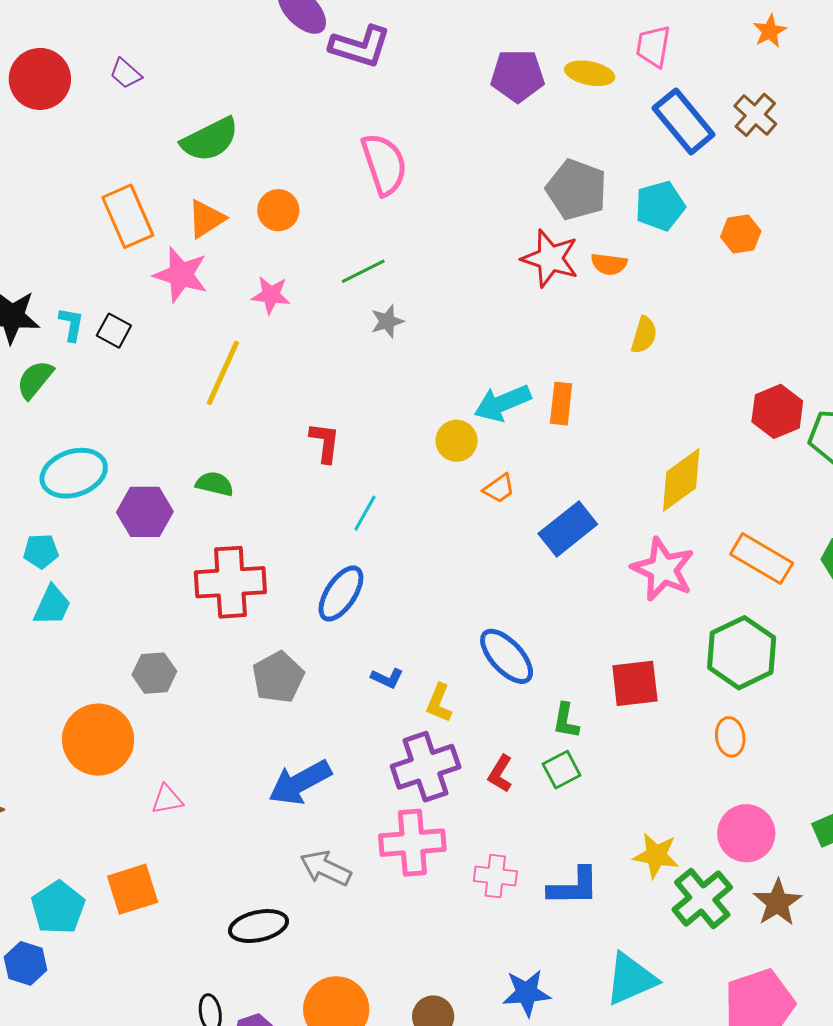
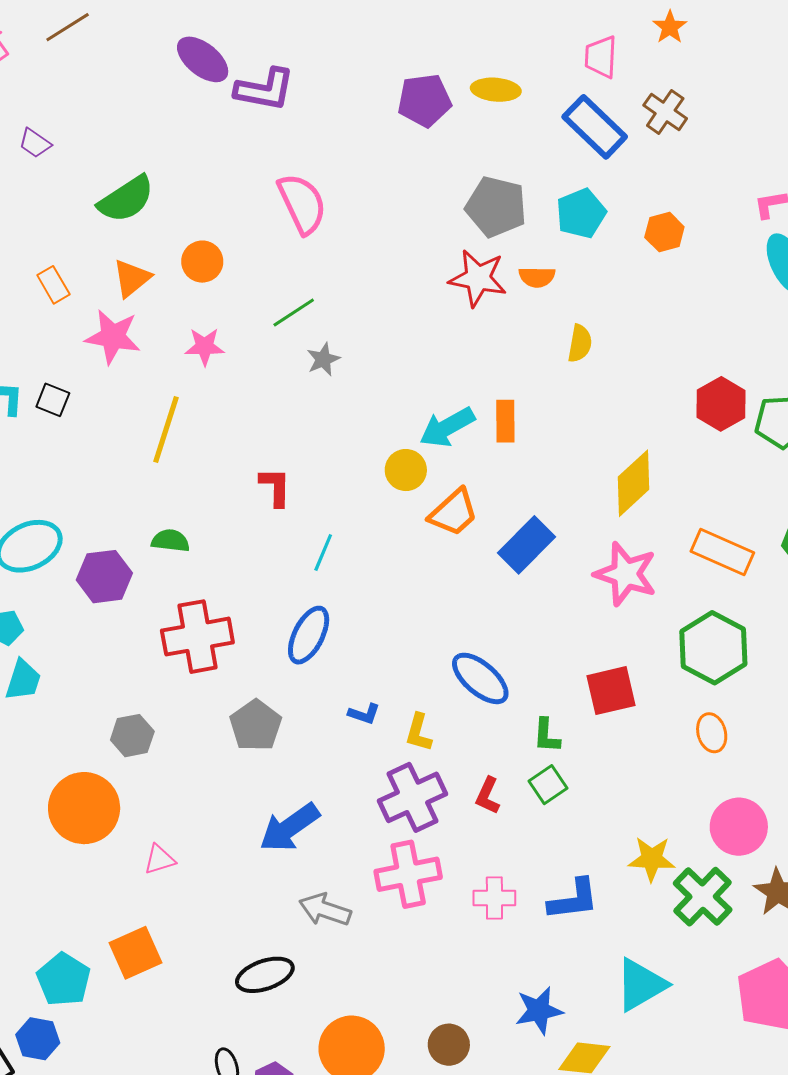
pink trapezoid: (653, 46) -> (601, 57), moved
orange rectangle: (128, 216) -> (53, 285), size x0.6
orange trapezoid: (499, 488) -> (453, 513), size x1.6

